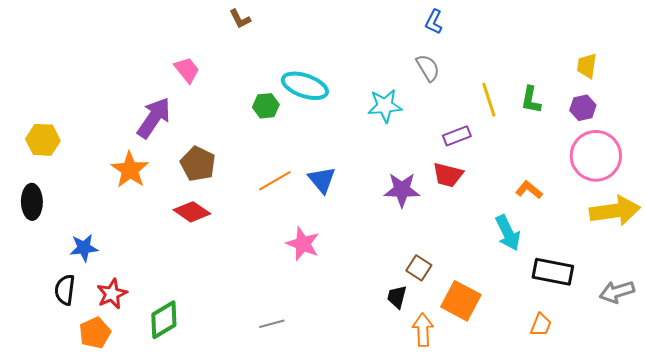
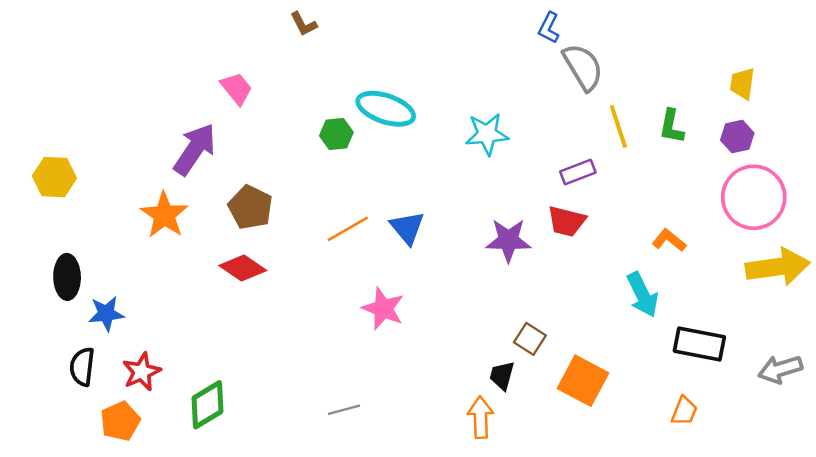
gray semicircle: (428, 68) -> (583, 67), moved, size x1.4
black ellipse: (32, 202) -> (67, 277), moved
orange arrow: (423, 330) -> (481, 417), moved

